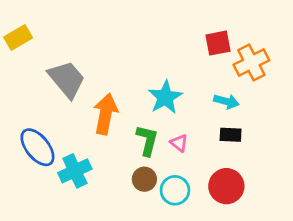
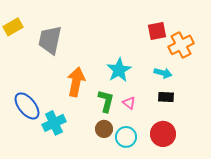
gray trapezoid: (67, 79) -> (50, 40), moved, turned -128

